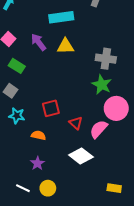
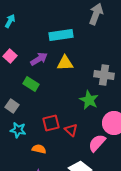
purple arrow: (39, 42) -> (39, 59), turned 96
green rectangle: (17, 66) -> (31, 84), moved
green star: (102, 85) -> (89, 100), moved
red triangle: (76, 123) -> (71, 130), moved

